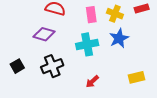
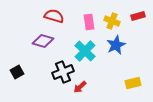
cyan cross: (87, 44) -> (85, 51), turned -35
black cross: (52, 66) -> (63, 72), moved
red arrow: (92, 81) -> (80, 87), moved

